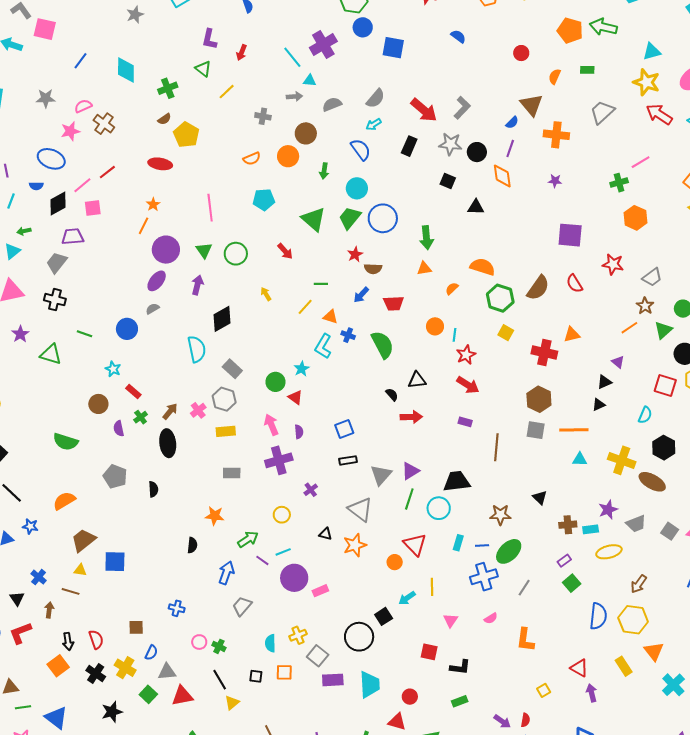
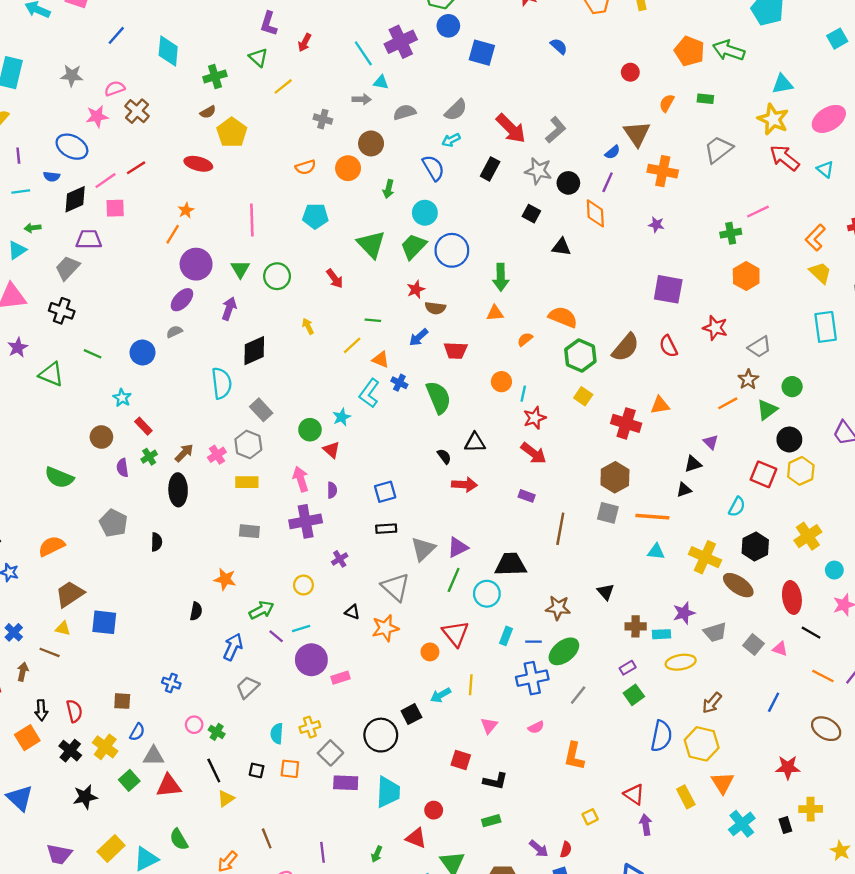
cyan line: (11, 201) -> (21, 192), turned 56

